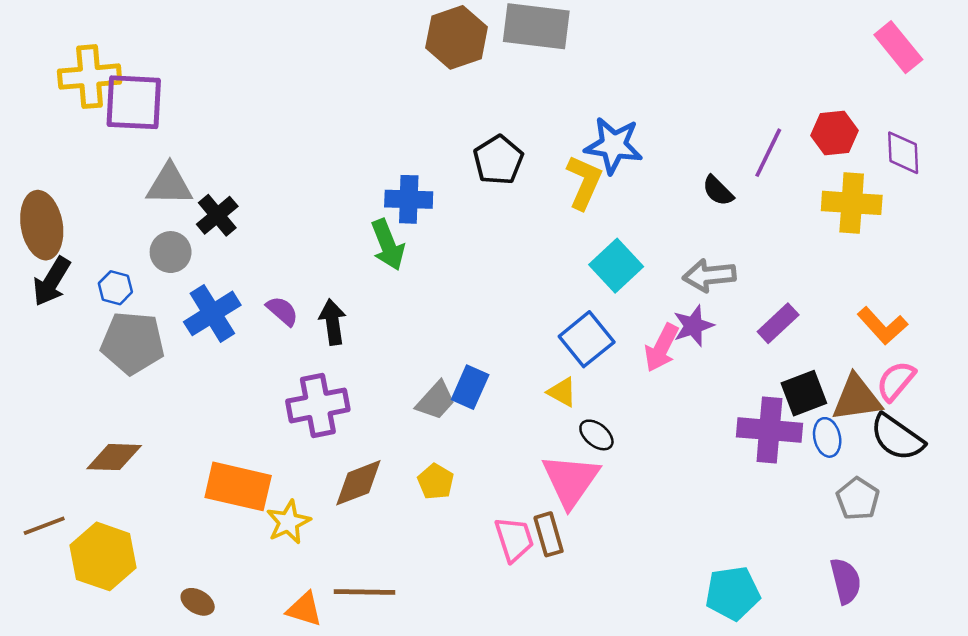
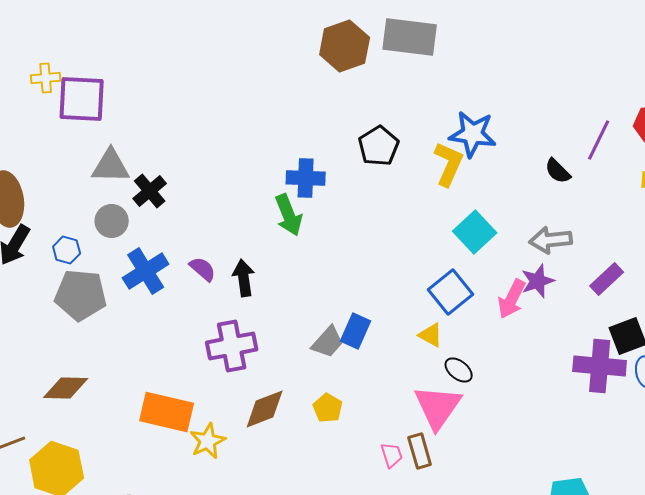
yellow cross: (90, 77) -> (46, 78), size x0.6
pink trapezoid: (514, 539) -> (392, 455), size x0.7

